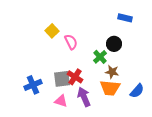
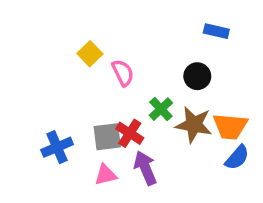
green cross: (100, 57) -> (161, 109), moved
brown star: (112, 72) -> (194, 125), size x1.5
orange trapezoid: (110, 88) -> (230, 126), moved
pink triangle: (61, 101) -> (106, 175), turned -32

